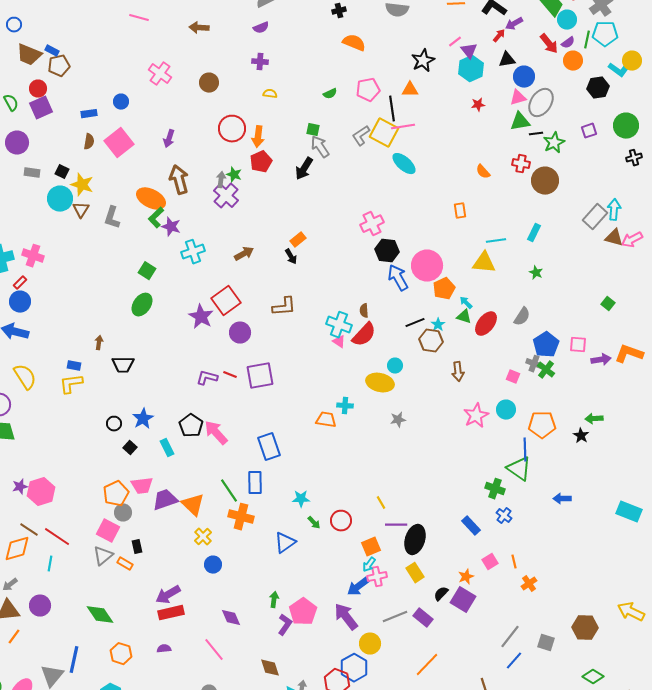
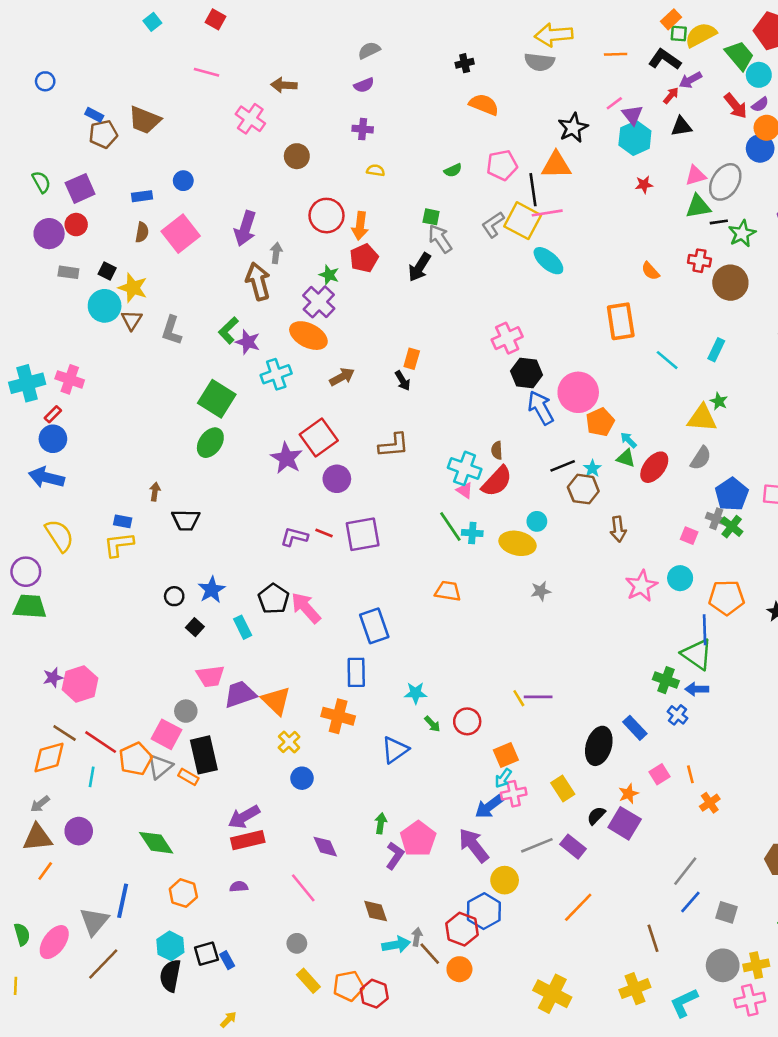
brown trapezoid: (29, 55) -> (145, 120), moved
pink cross: (160, 74) -> (250, 119), moved
blue circle: (524, 77) -> (760, 148), moved
red circle: (38, 89) -> (76, 225), moved
orange triangle: (410, 90) -> (556, 165), size x1.4
purple arrow: (169, 139) -> (245, 228), size x1.5
gray arrow: (221, 180) -> (276, 253), moved
orange ellipse: (151, 199) -> (308, 336), moved
orange rectangle: (460, 211) -> (621, 321), size x1.8
orange rectangle: (298, 240) -> (412, 359), turned -35
cyan line: (496, 241) -> (667, 360), turned 48
yellow triangle: (484, 263) -> (702, 418), moved
green square: (147, 271) -> (217, 399), size x1.6
cyan cross: (345, 406) -> (472, 533), moved
green line: (229, 491) -> (450, 527), moved
orange pentagon: (116, 494) -> (136, 759), moved
blue arrow: (562, 499) -> (697, 689), moved
purple line: (396, 525) -> (538, 697), moved
black ellipse: (415, 540) -> (599, 746), moved
black rectangle: (137, 547) -> (204, 755), size x2.0
gray square: (546, 643) -> (727, 912), moved

